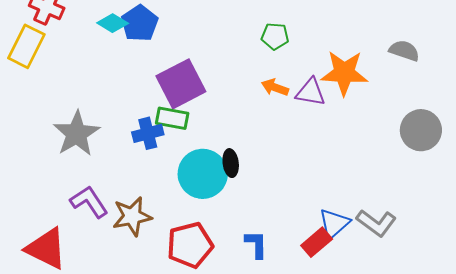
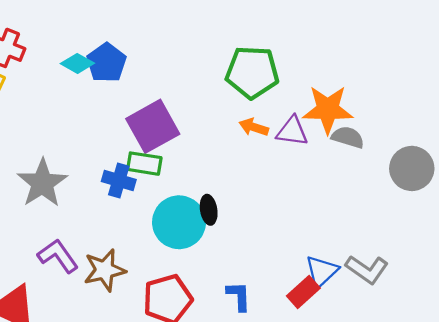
green pentagon: (275, 36) -> (252, 72), size x1.8
gray semicircle: (404, 51) -> (348, 137), moved
blue cross: (148, 133) -> (119, 181), turned 32

